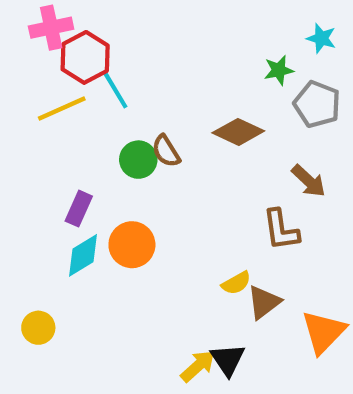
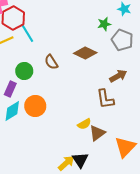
green circle: (138, 160) -> (24, 71), moved
brown arrow: (309, 181) -> (118, 76), turned -72

